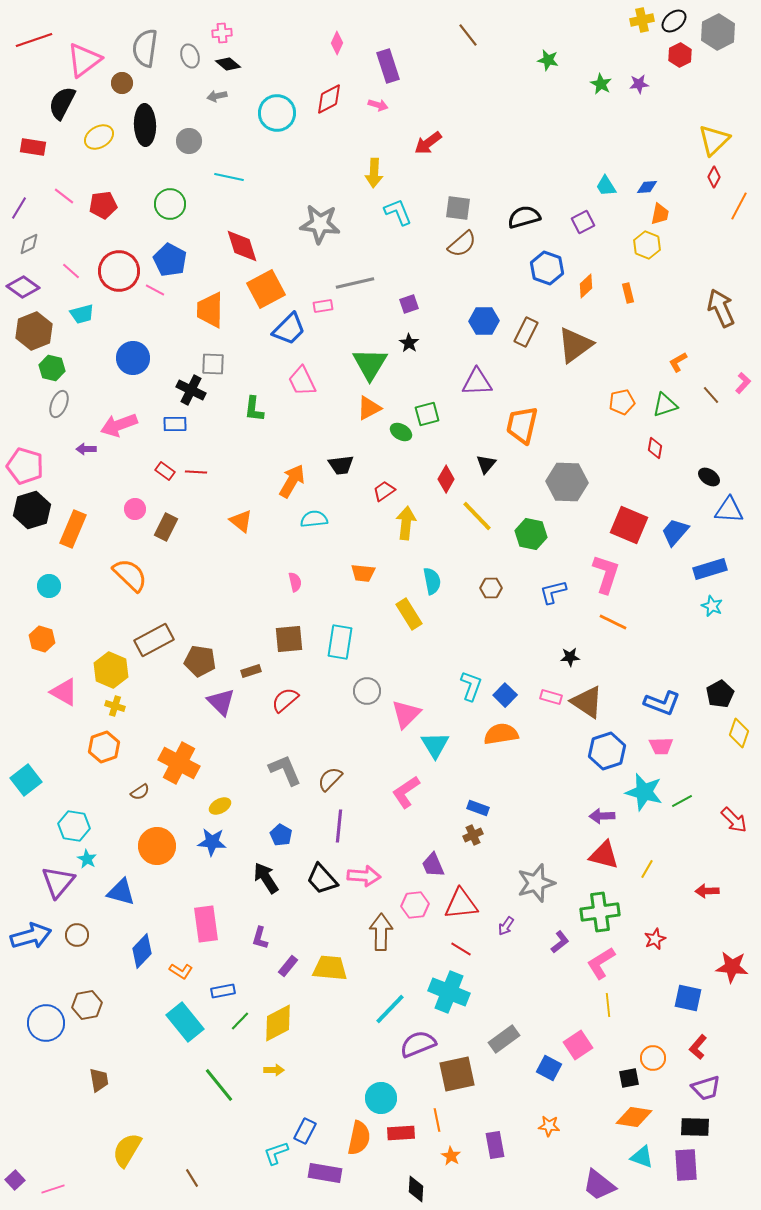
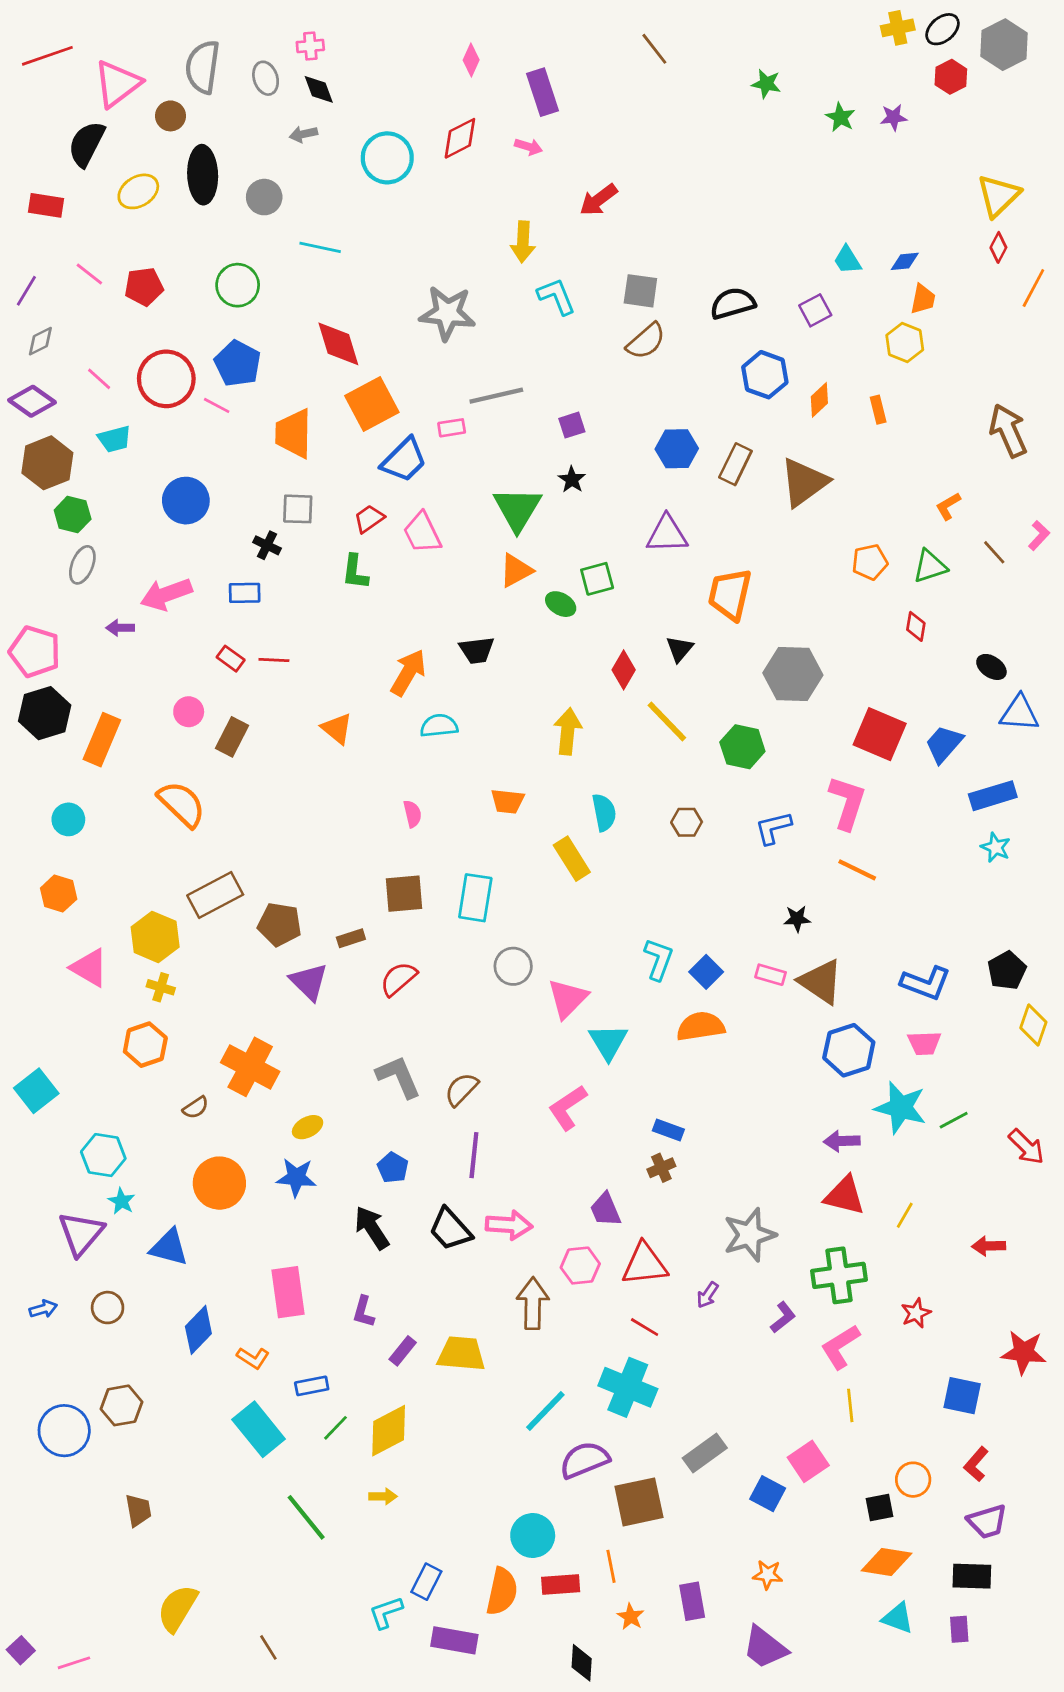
black diamond: (228, 64) -> (319, 89), turned 30
black cross: (191, 390) -> (267, 545), size x0.7
red trapezoid: (384, 491) -> (369, 519), moved
blue arrow: (31, 936) -> (43, 1309), size x0.5
purple rectangle: (686, 1165) -> (959, 1629), size x0.6
purple trapezoid: (599, 1185) -> (765, 1647), moved

